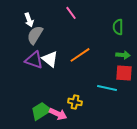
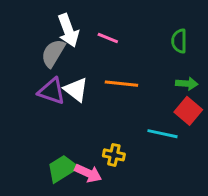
pink line: (71, 13) -> (108, 38), moved, turned -32
white arrow: (29, 20) -> (68, 30), moved, size x1.5
orange line: (80, 55) -> (121, 84), turned 40
red square: (124, 73) -> (188, 111), turned 36

